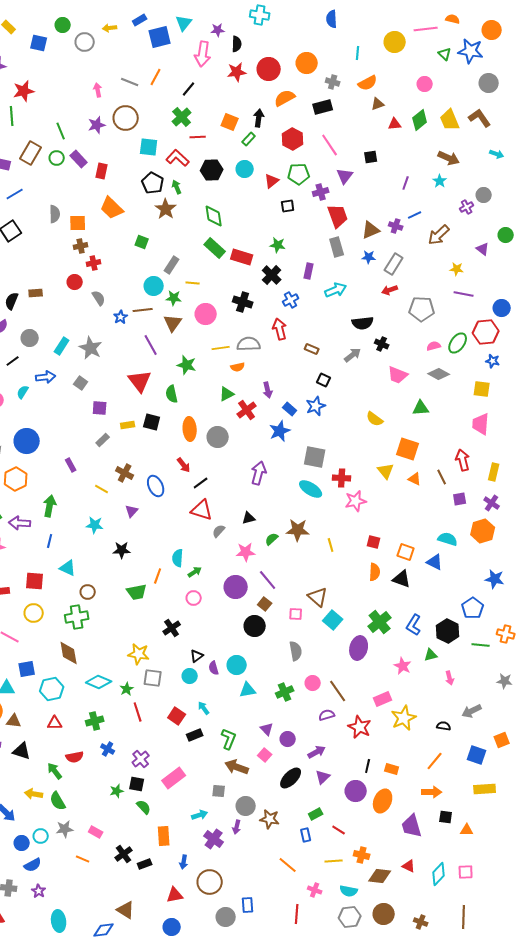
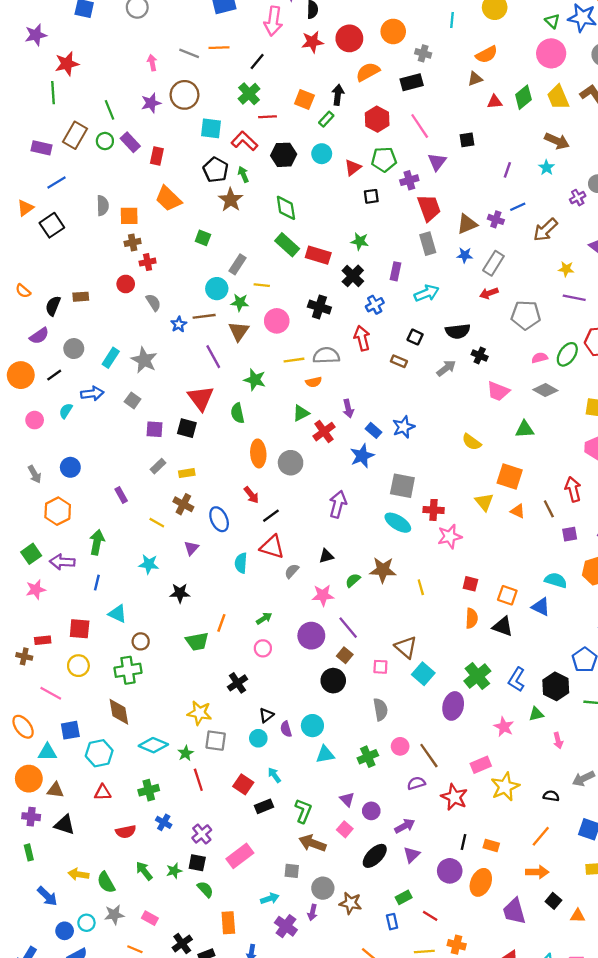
orange line: (156, 77) -> (219, 48), turned 60
orange semicircle: (368, 83) -> (487, 55), moved
pink circle: (425, 84) -> (551, 53), moved, size x1.6
black square: (324, 380) -> (415, 337), moved
black square: (152, 422) -> (187, 428), moved
yellow rectangle: (128, 425) -> (187, 473), moved
blue circle: (27, 441) -> (70, 467), size x0.7
cyan semicircle: (178, 558) -> (241, 563), moved
green arrow: (55, 771) -> (144, 871), moved
black square: (446, 817) -> (553, 901), turned 32

